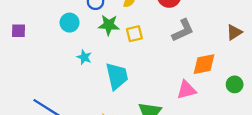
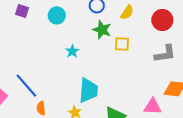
cyan circle: (70, 23) -> (57, 15), moved
cyan trapezoid: (117, 76) -> (88, 90), moved

